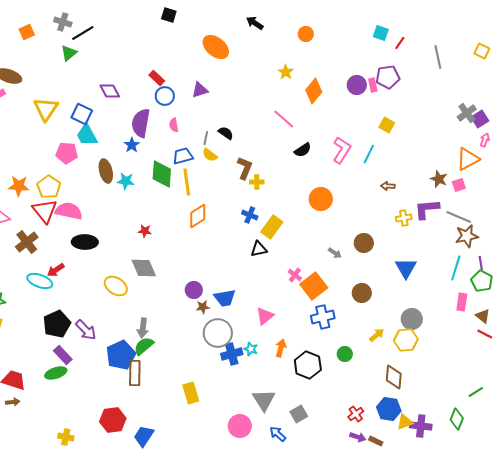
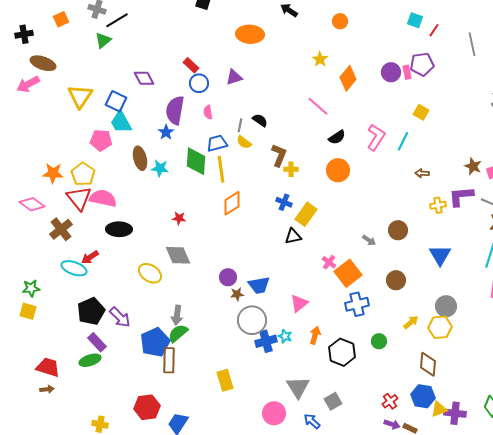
orange ellipse: (216, 47) -> (250, 34), turned -36
orange circle: (321, 199) -> (338, 170), moved

